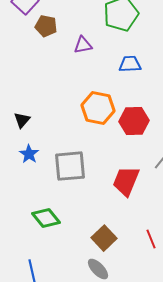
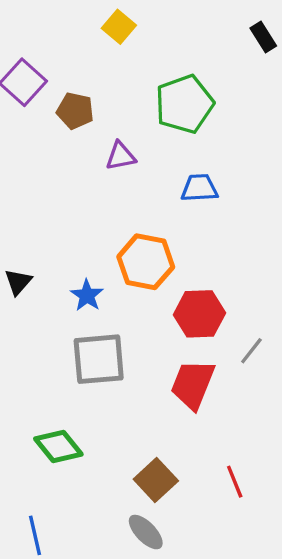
brown pentagon: (46, 26) -> (75, 111), moved
red hexagon: (134, 121) -> (199, 314), moved
blue star: (29, 154) -> (87, 295), moved

